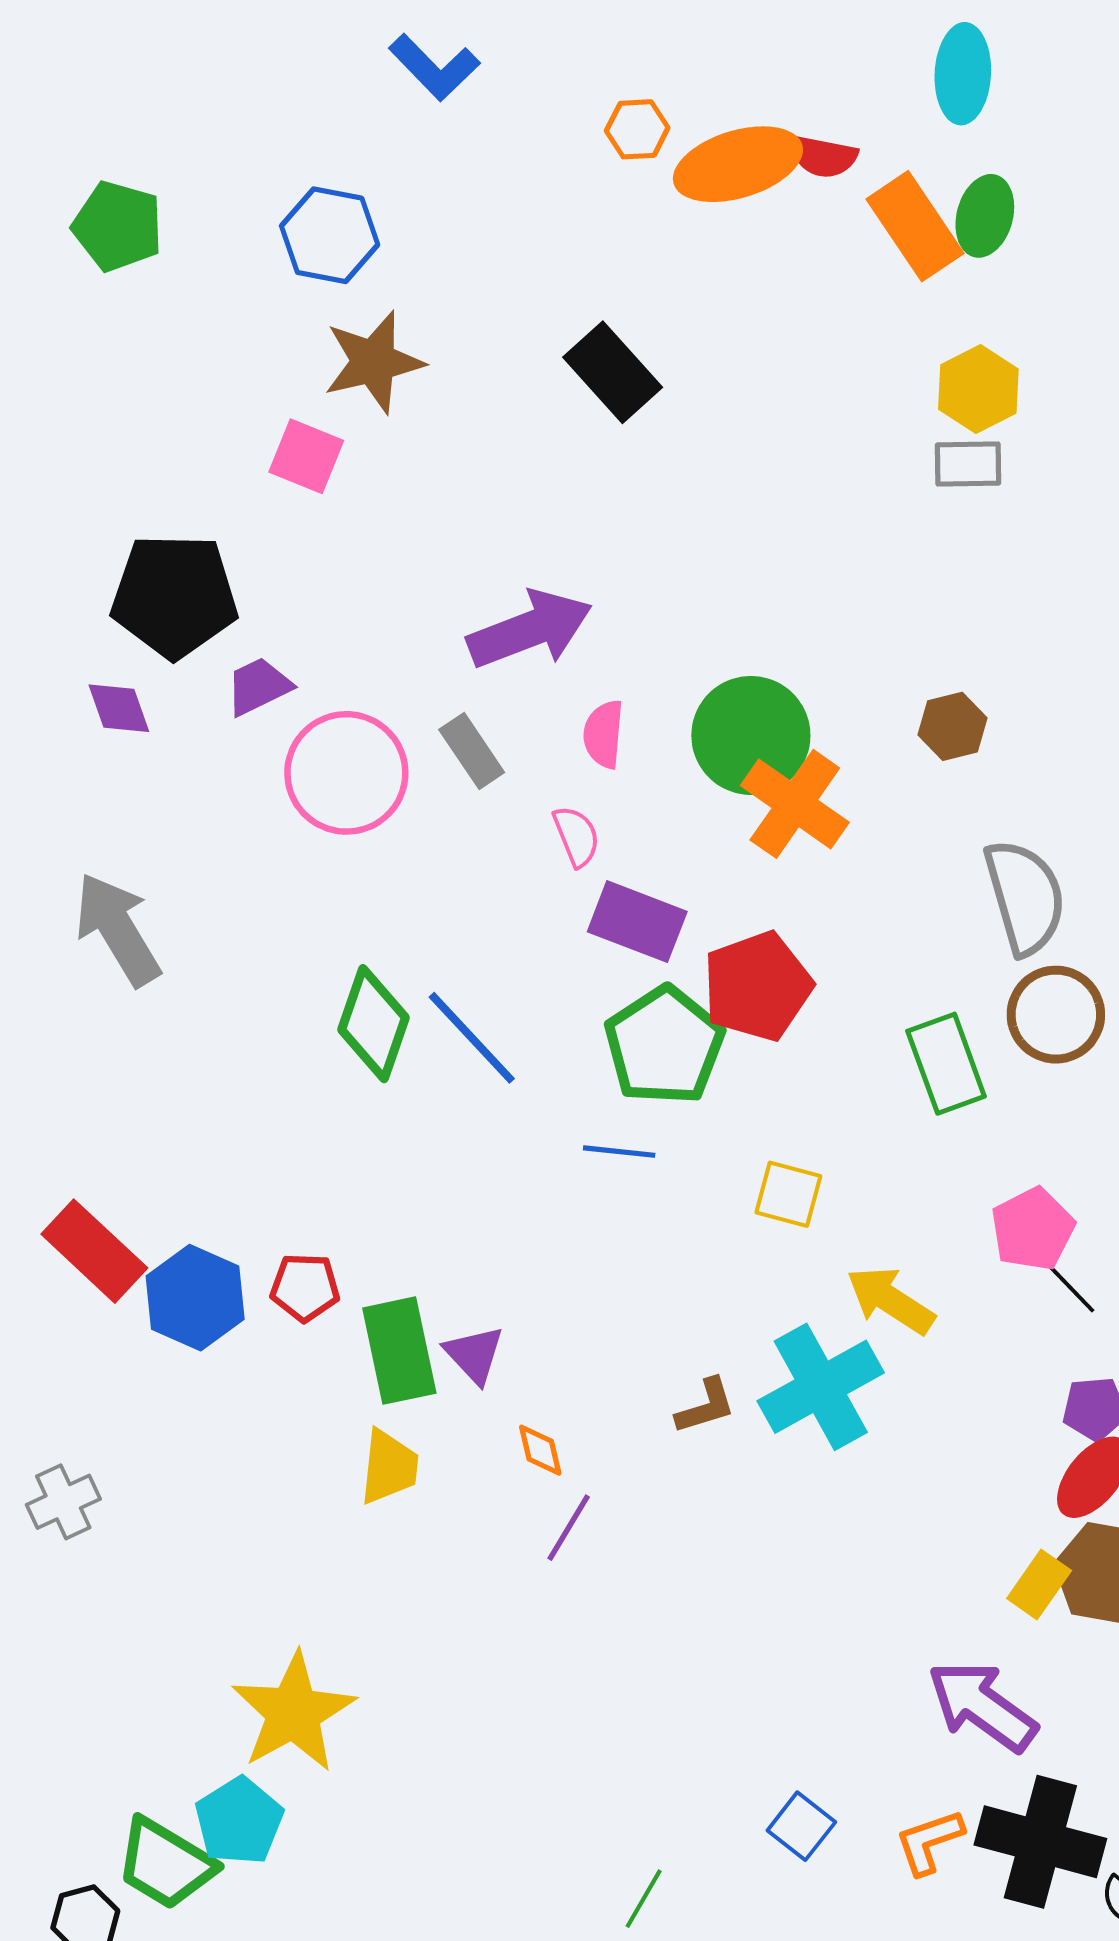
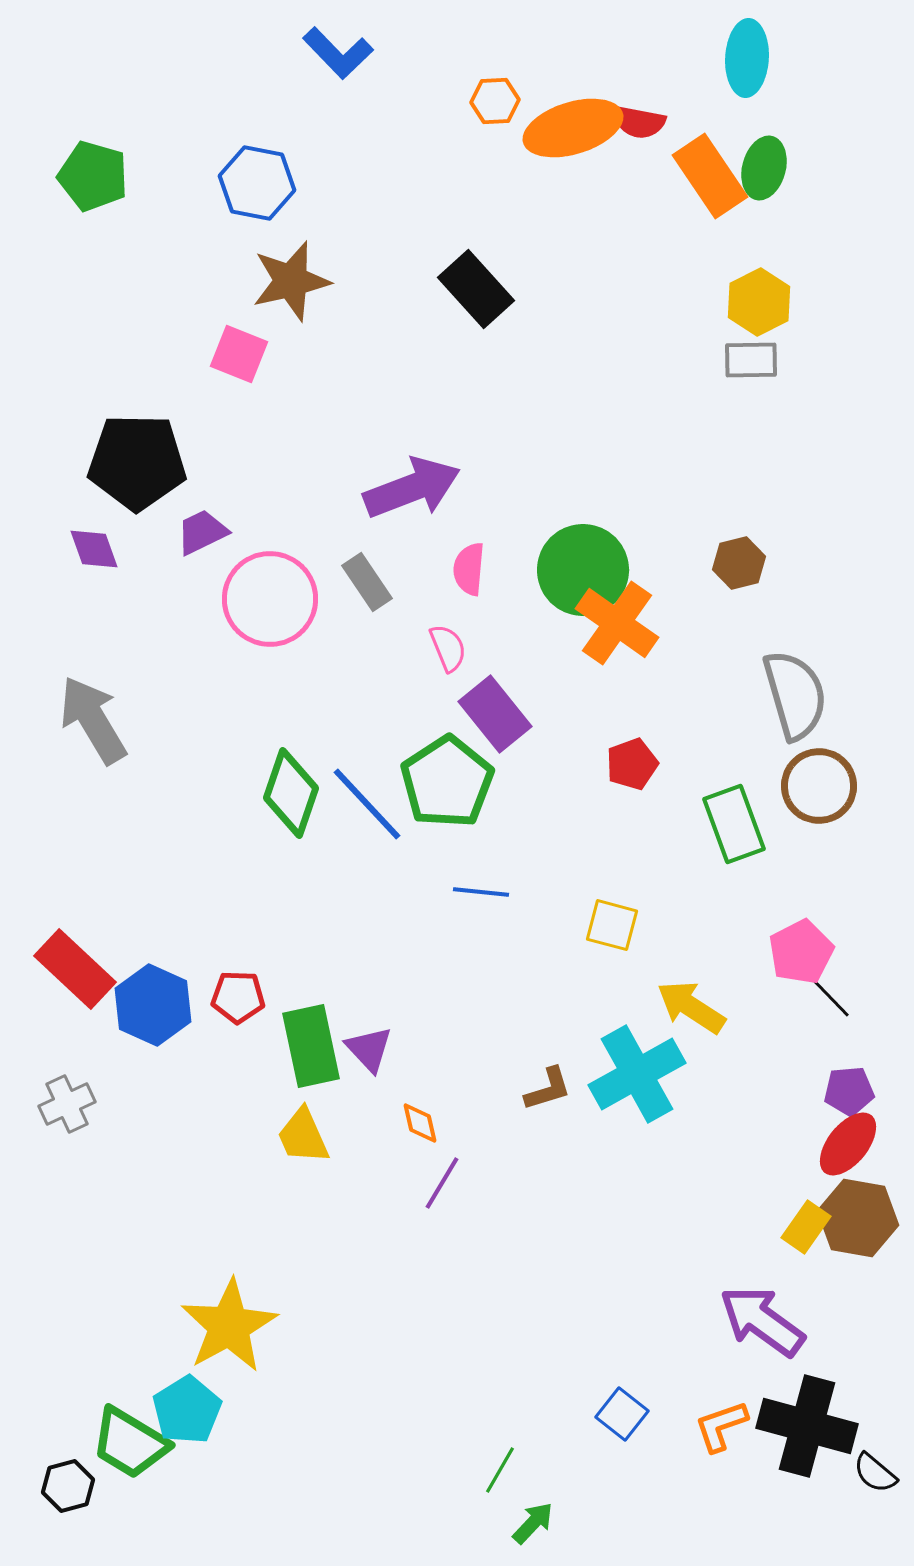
purple rectangle: (637, 922) -> (495, 714), turned 30
red pentagon: (757, 986) -> (632, 764), moved, size x0.6
green pentagon: (664, 1046) -> (447, 782), moved
yellow trapezoid: (389, 1467) -> (303, 1136), turned 150
gray cross: (63, 1502) -> (67, 1104), moved

